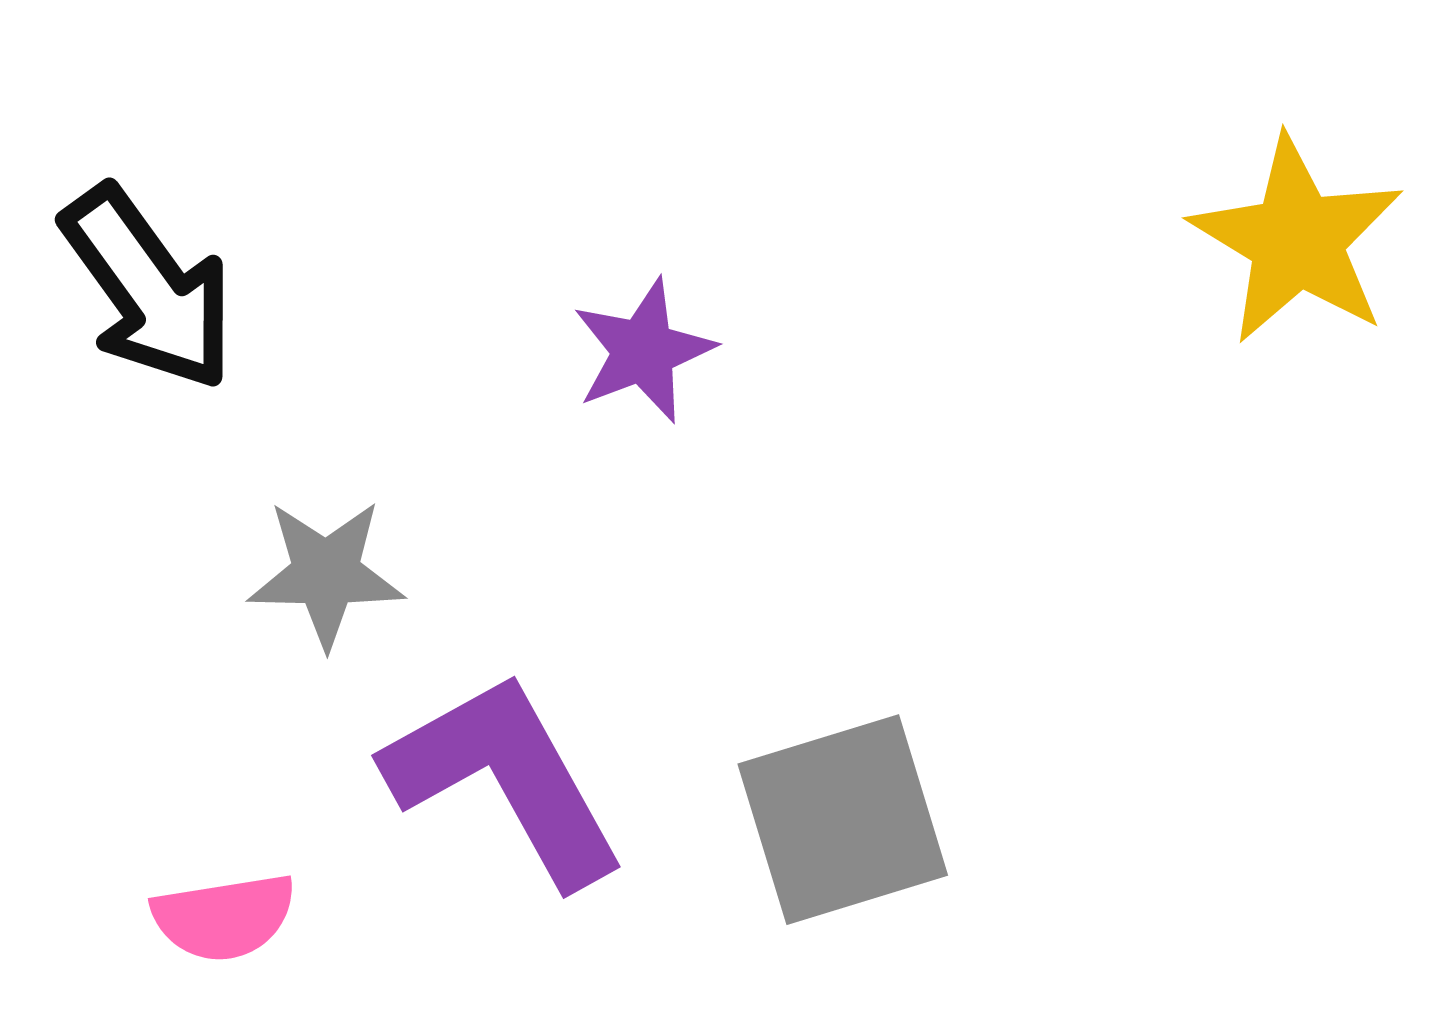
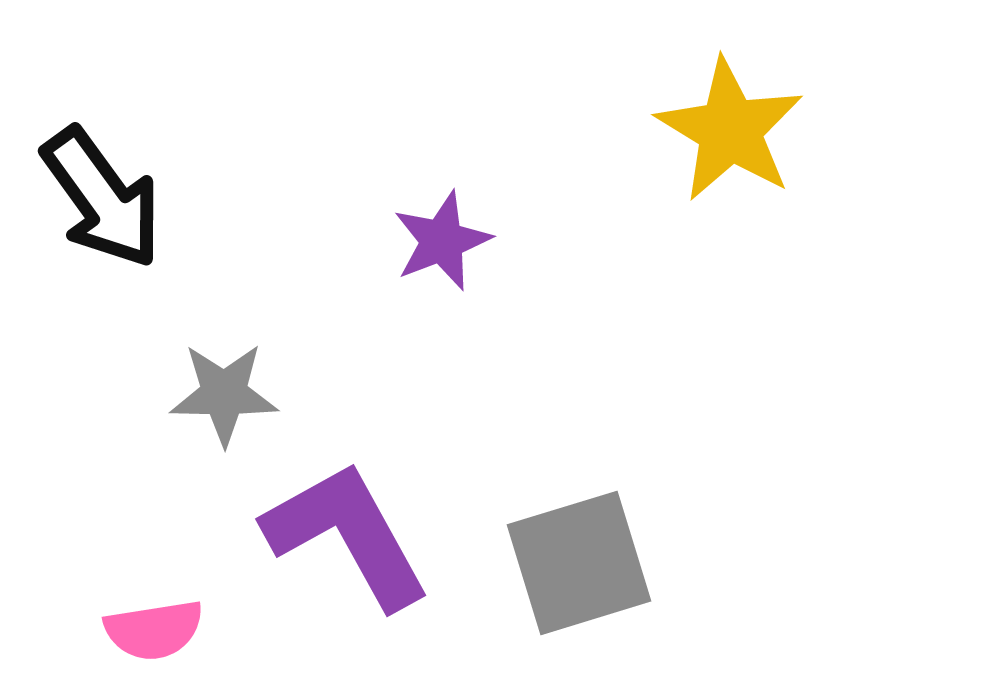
yellow star: (1297, 240) -> (730, 130), moved

